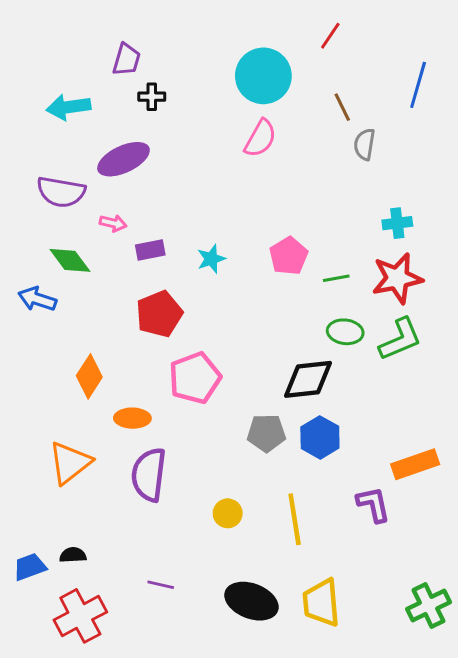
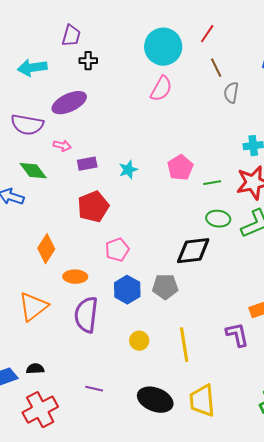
red line: (330, 36) -> (207, 34), moved
pink pentagon: (195, 378) -> (117, 250), size x0.7
blue hexagon: (320, 437) -> (127, 290), moved

